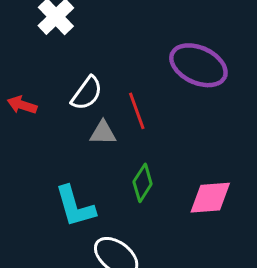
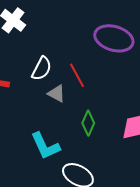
gray triangle: (103, 133) -> (57, 94), turned 36

